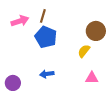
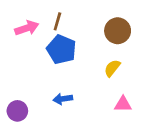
brown circle: (96, 31) -> (118, 31), moved

